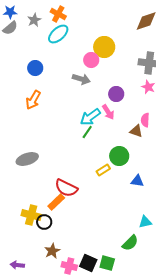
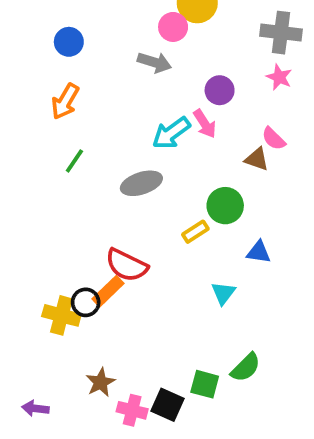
pink semicircle: (145, 120) -> (274, 139), turned -48
green line: (87, 132) -> (74, 161), moved
gray ellipse: (27, 159) -> (141, 183), moved
black circle: (44, 222) -> (86, 302), moved
cyan triangle: (145, 222) -> (223, 293), moved, turned -40
green square: (107, 263) -> (205, 384), moved

